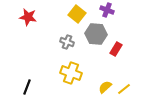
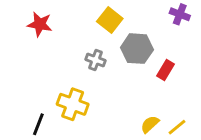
purple cross: (107, 10) -> (180, 14), moved
yellow cross: (71, 73) -> (73, 104), moved

